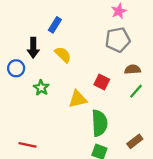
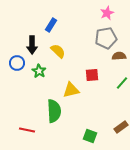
brown semicircle: (133, 69) -> (119, 56), moved
red square: (102, 82) -> (92, 75), turned -32
green star: (41, 88) -> (39, 71), moved
green semicircle: (99, 123) -> (54, 111), moved

